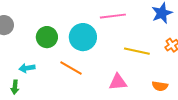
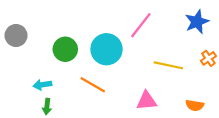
pink line: (113, 16) -> (141, 25), turned -45
green arrow: (15, 87) -> (47, 107), moved

